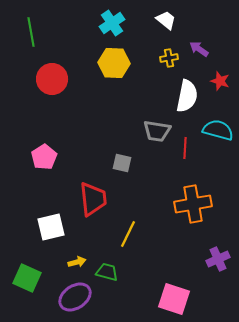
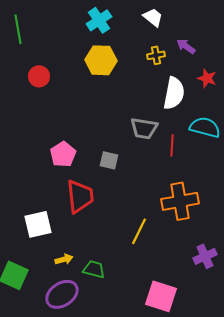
red circle: (52, 79) -> (39, 76), size x0.7
pink pentagon: (44, 157) -> (63, 154), moved
yellow line: (128, 234) -> (139, 231), moved

